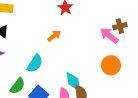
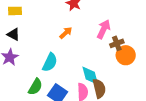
brown cross: (120, 26) -> (117, 43), moved
pink arrow: (109, 35) -> (104, 29), moved, turned 84

